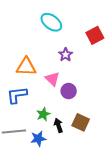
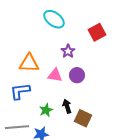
pink triangle: (52, 79) -> (55, 75), turned -35
purple circle: (69, 91) -> (77, 75), moved
black arrow: (58, 125) -> (67, 106), moved

